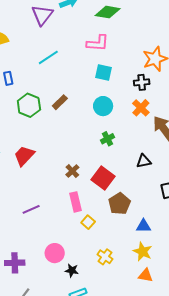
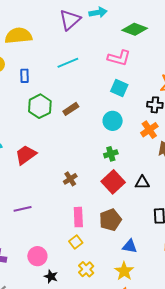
red square: (103, 178) -> (113, 182), moved
pink rectangle: (76, 202) -> (78, 217), moved
yellow square: (88, 222) -> (76, 242), moved

